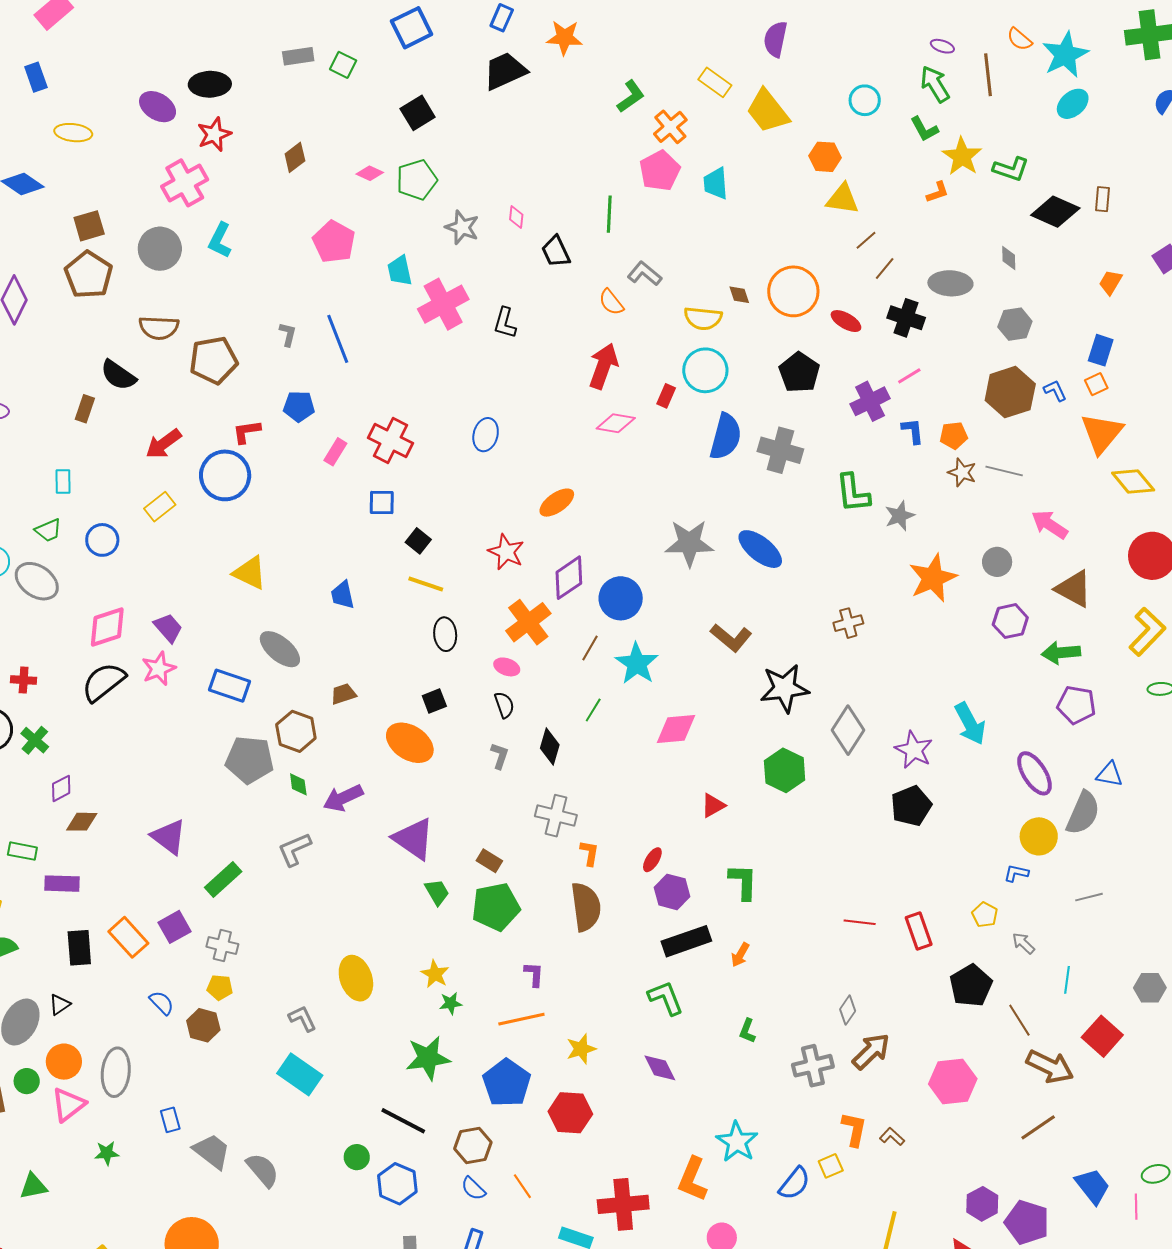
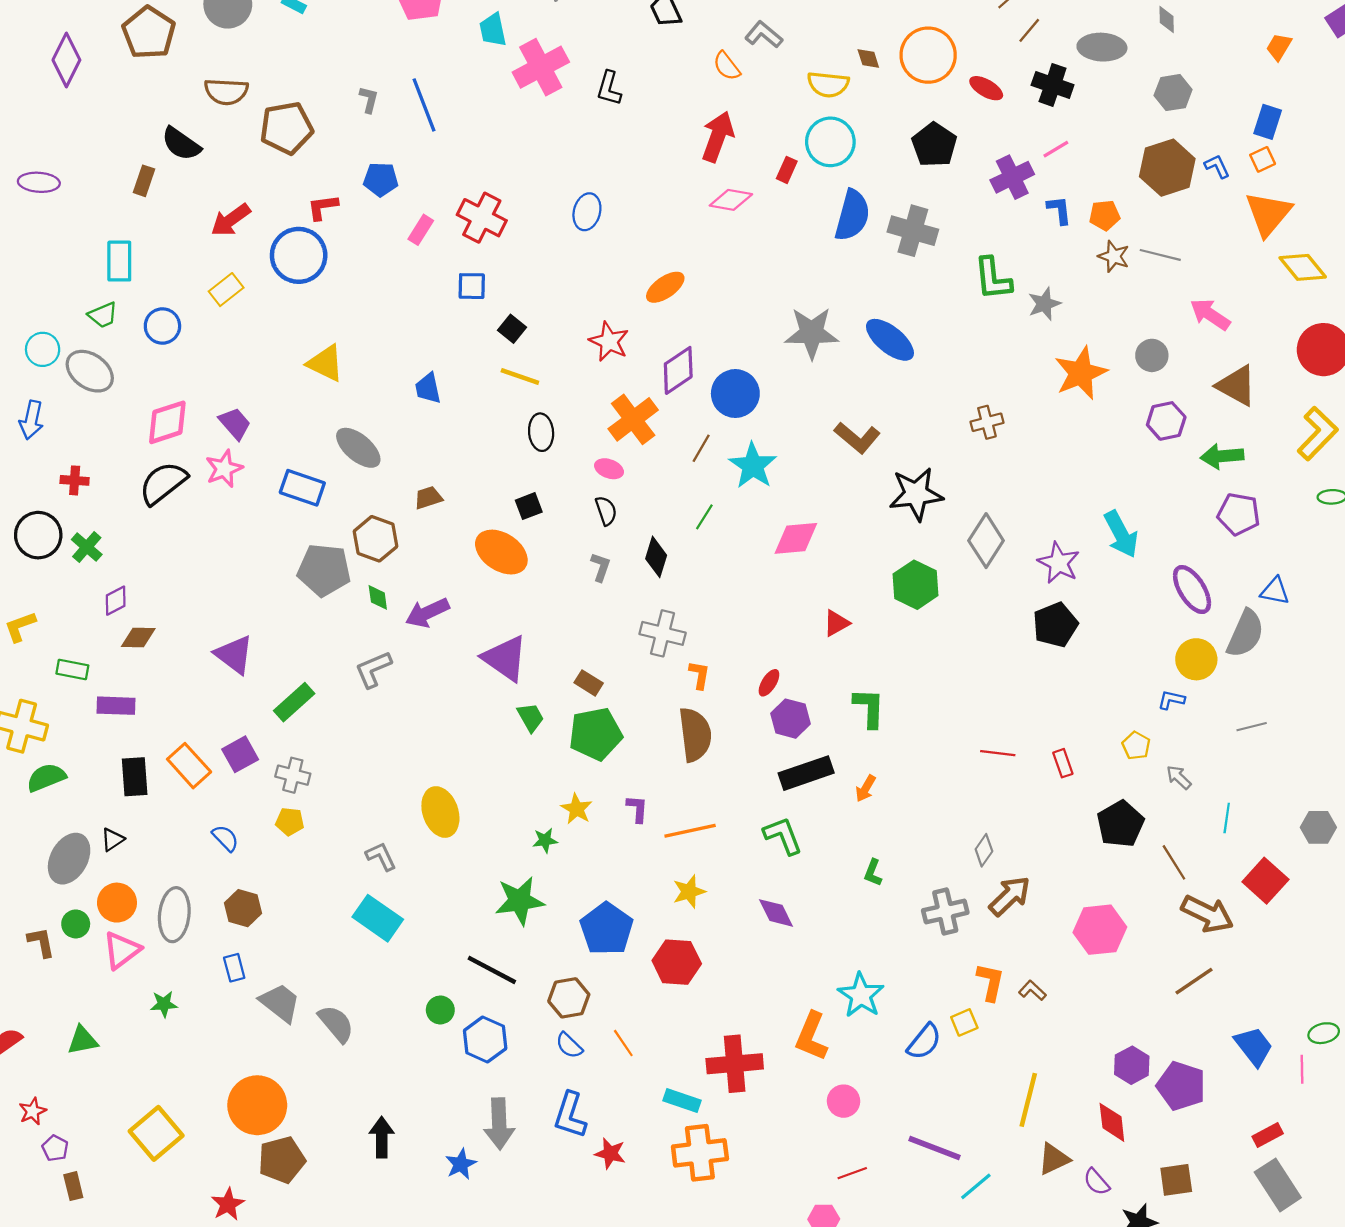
cyan rectangle: (63, 481) -> (119, 261), size x1.5
red rectangle: (919, 931) -> (1063, 763), size x0.7
yellow star: (435, 974) -> (577, 809), moved
orange line: (521, 1019) -> (690, 831), moved
brown hexagon: (203, 1025) -> (243, 908), moved

